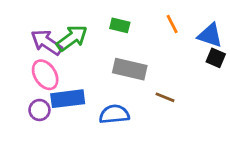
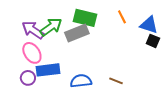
green rectangle: (120, 25) -> (85, 18), size x1.6
gray rectangle: (130, 69) -> (77, 33), moved, turned -35
brown line: (165, 97) -> (116, 81), moved

